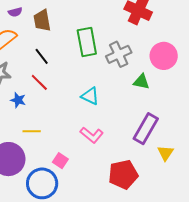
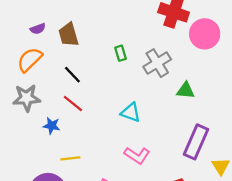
green rectangle: (87, 42) -> (121, 53), size x0.5
pink circle: (164, 56) -> (205, 34), moved

